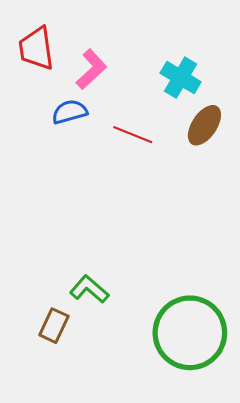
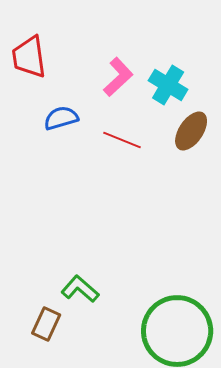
pink L-shape: (91, 69) -> (118, 77), moved

